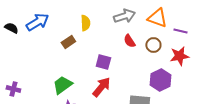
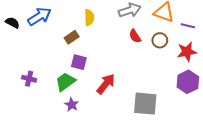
purple square: (103, 62) -> (79, 62), moved
purple hexagon: (160, 80) -> (188, 82), moved
purple cross: (13, 89) -> (29, 79), moved

